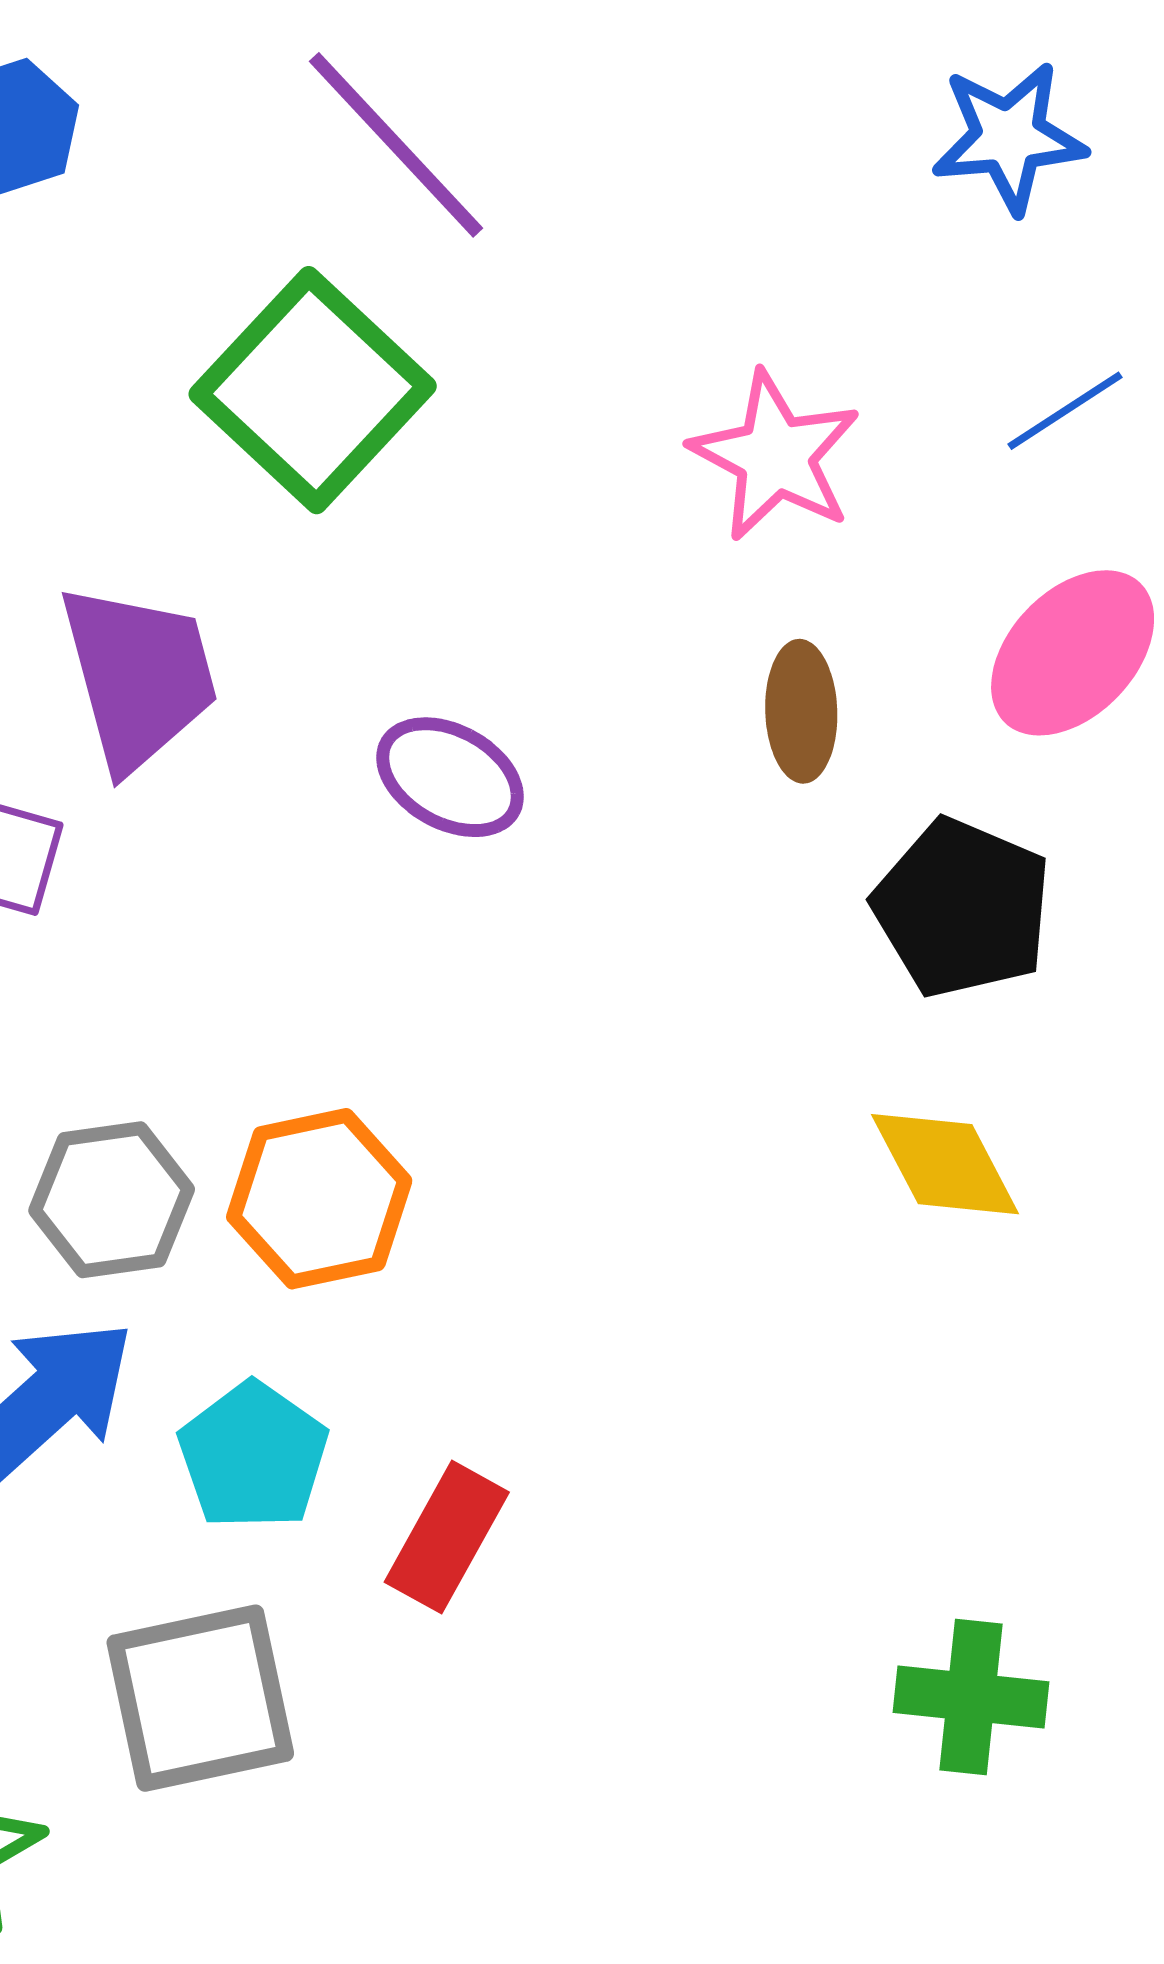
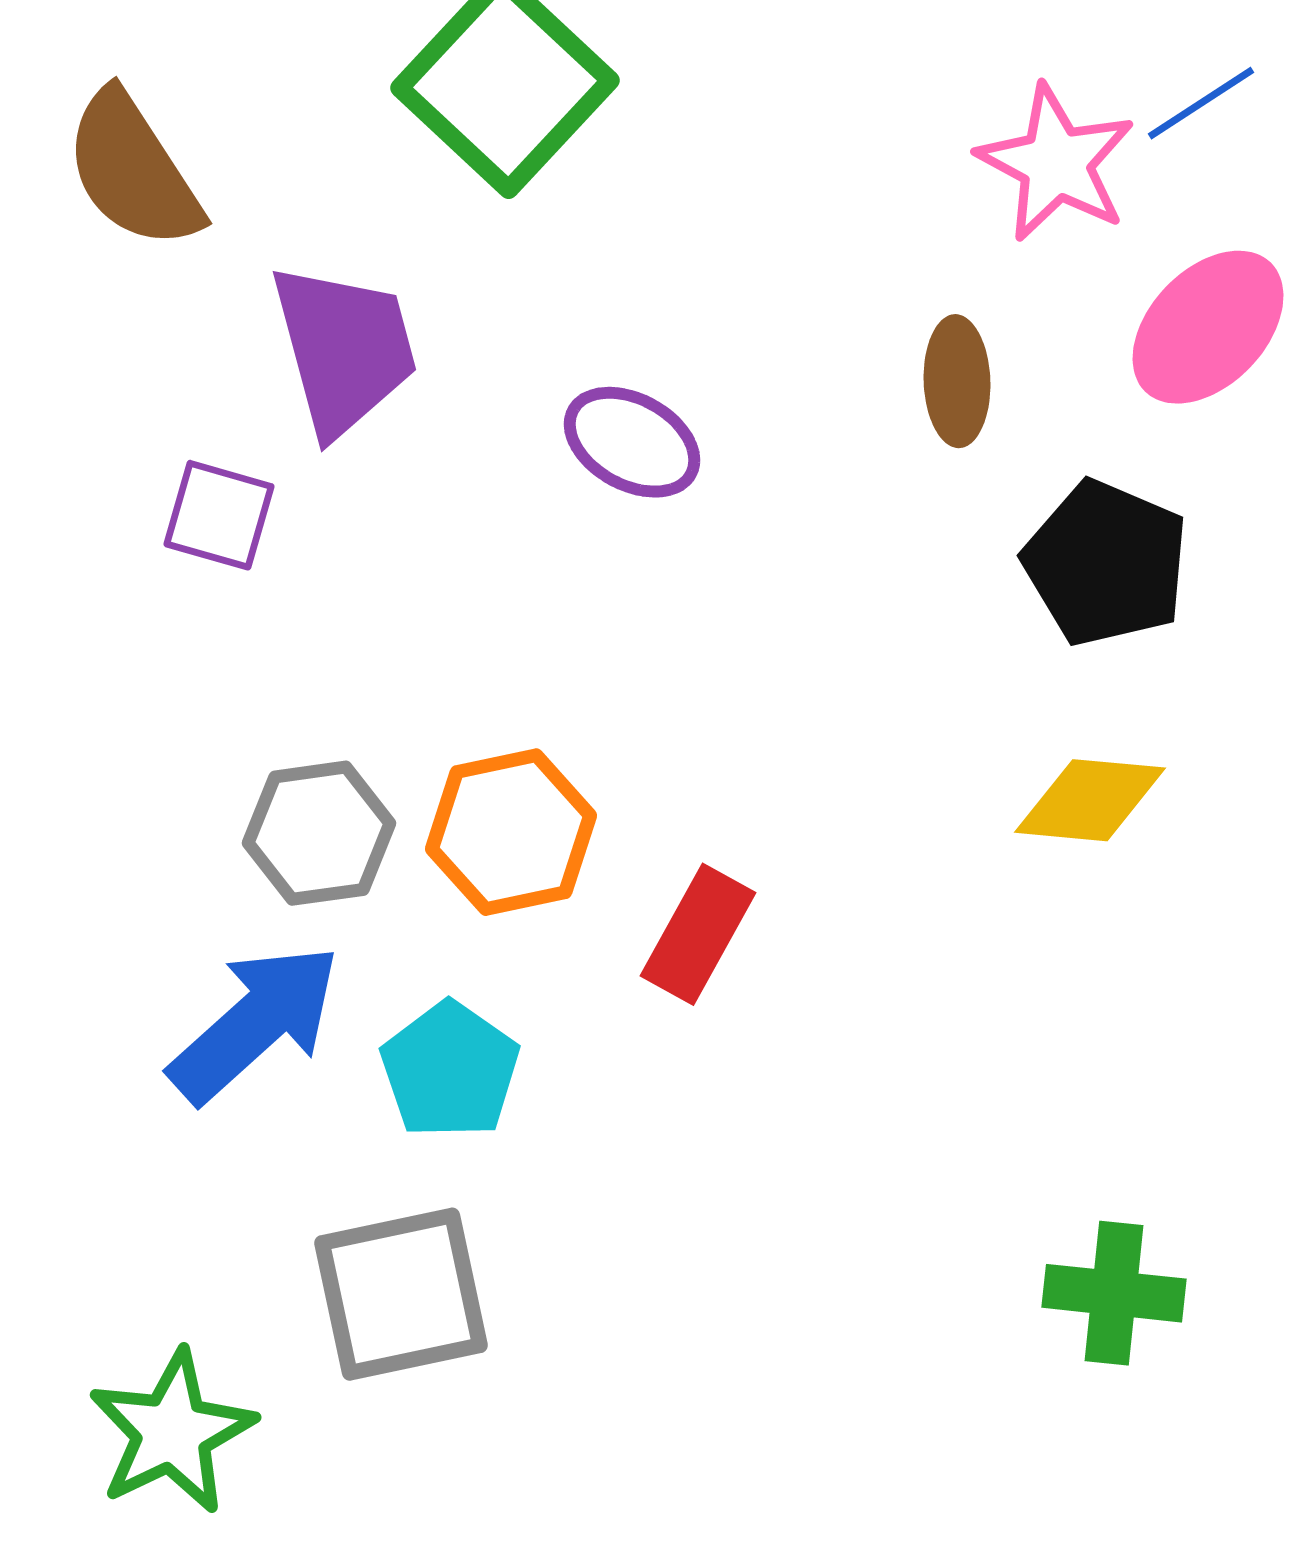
pink star: (775, 456) -> (1056, 163), moved
yellow diamond: (945, 1164) -> (1090, 800), turned -57
red rectangle: (447, 1537) -> (698, 934), moved

